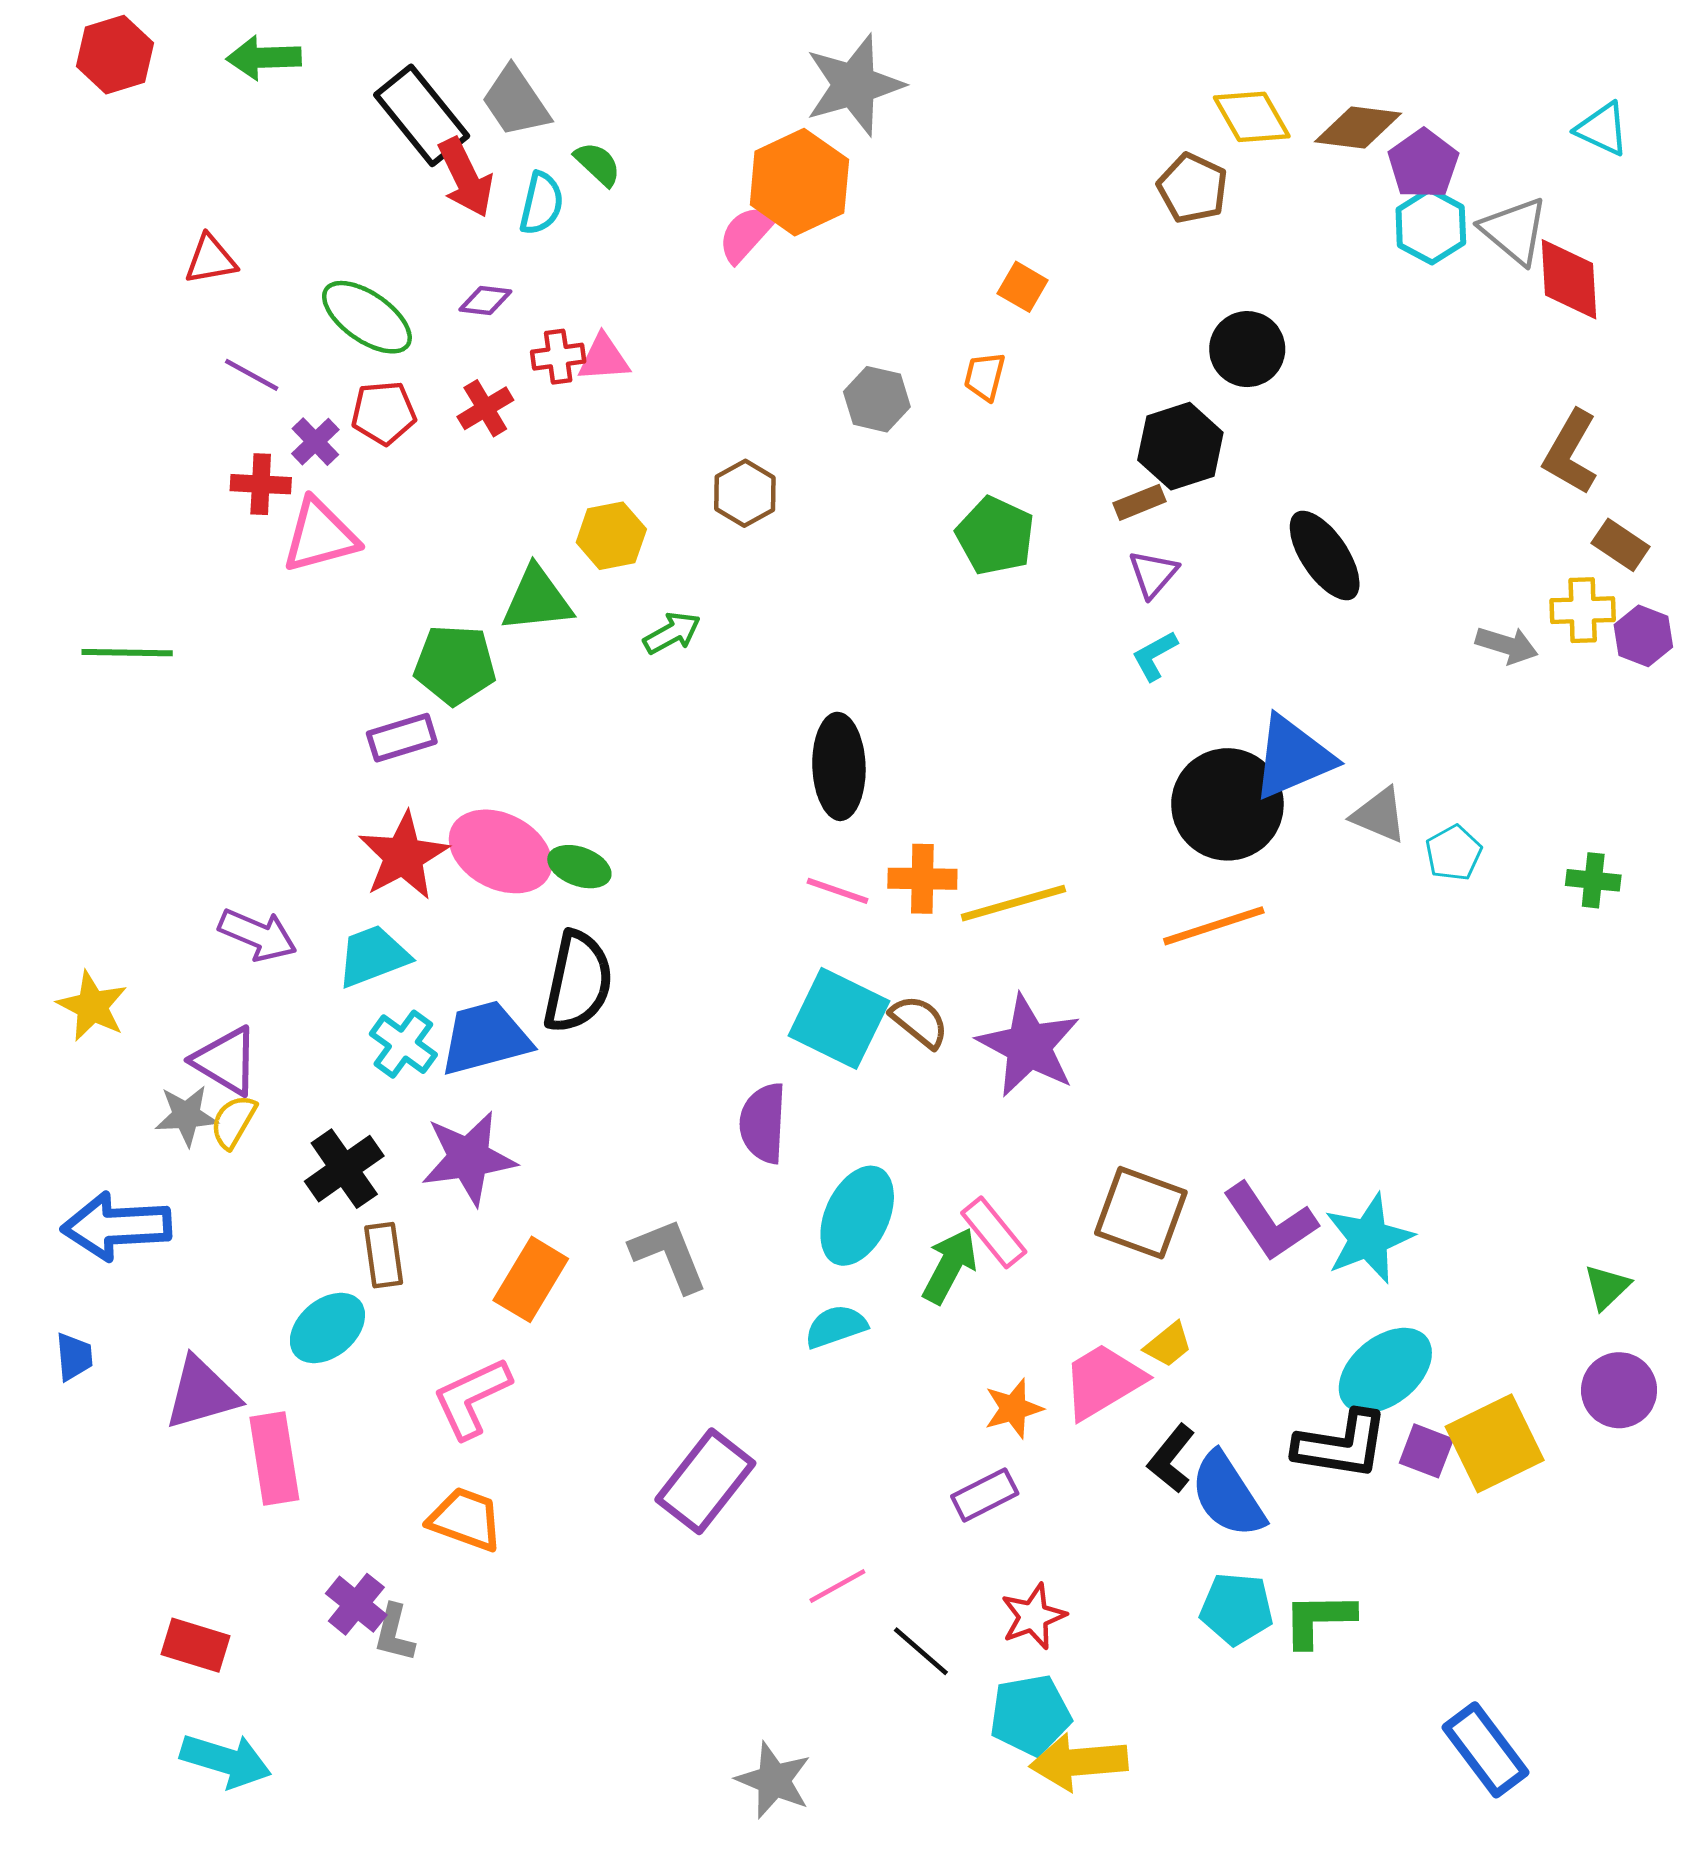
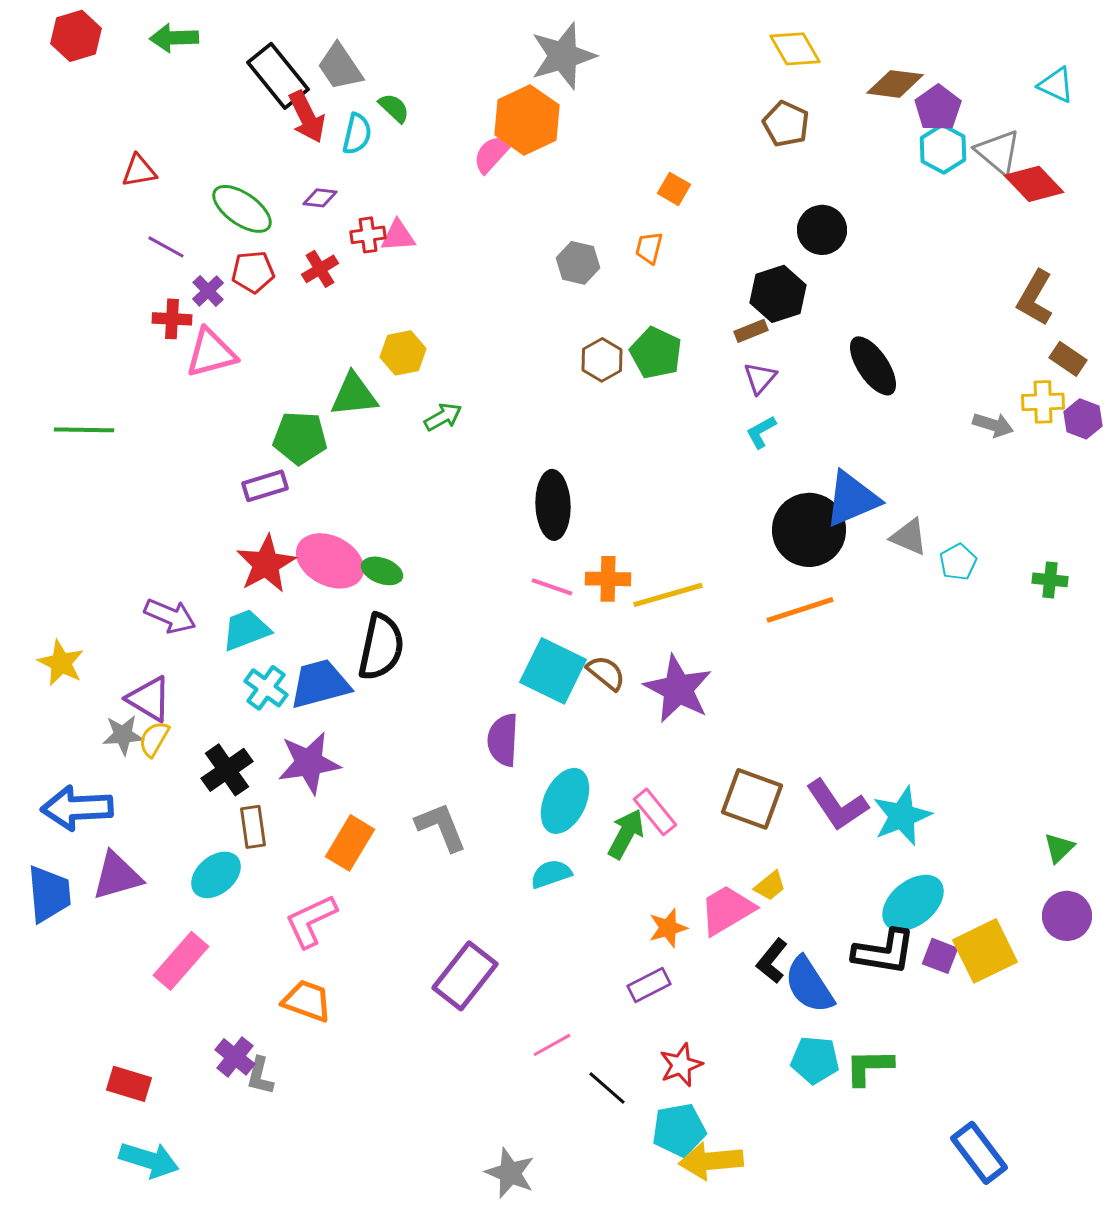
yellow diamond: (1252, 117) -> (795, 49), moved
red diamond: (1569, 279) -> (1034, 184), turned -40
brown hexagon: (745, 493) -> (602, 360), moved
blue trapezoid: (74, 1357) -> (49, 894), size x1.8
purple triangle: (202, 1393) -> (117, 876), moved
pink rectangle: (274, 1459) -> (181, 961), turned 50

